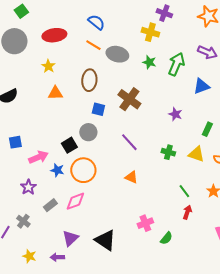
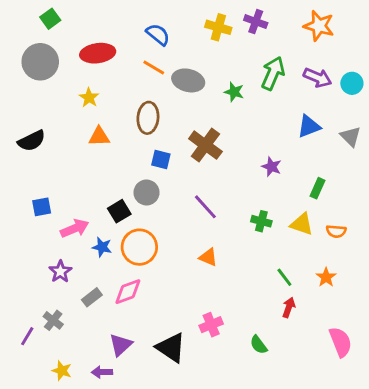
yellow cross: (150, 32) -> (218, 27), moved
green arrow: (176, 64) -> (273, 73), moved
pink cross: (145, 223) -> (211, 325), moved
green semicircle: (166, 238) -> (259, 345), turned 104

